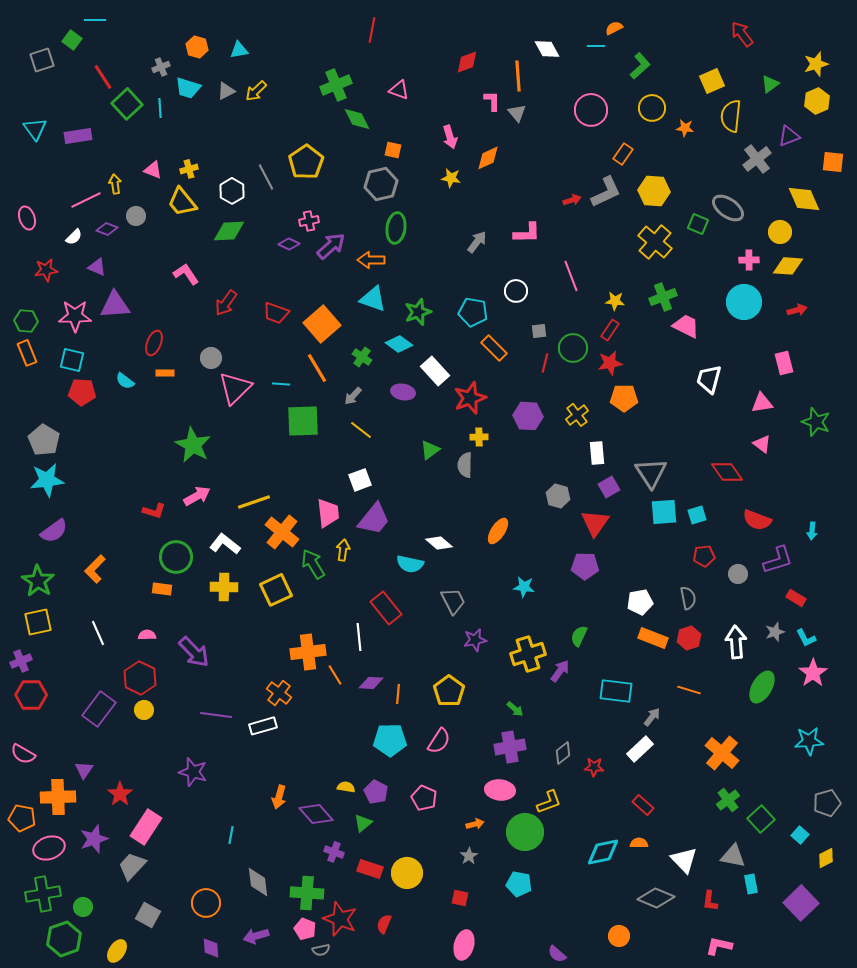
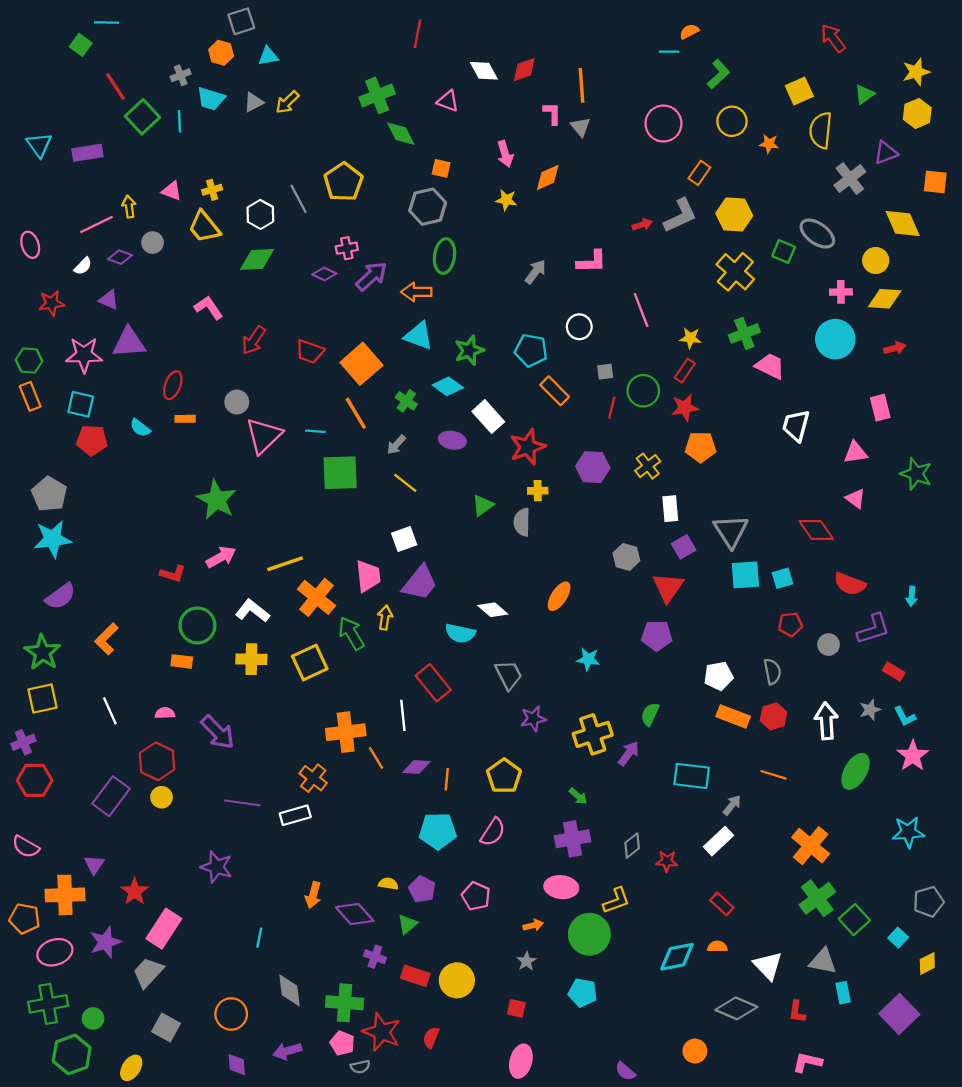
white diamond: (547, 49) -> (484, 71), moved
gray square: (42, 60) -> (241, 21), moved
green cross: (728, 800) -> (817, 898), size x1.4

